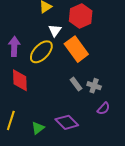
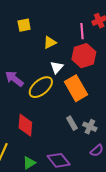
purple arrow: (14, 46) -> (14, 79), turned -60
red diamond: (20, 80) -> (25, 125), moved

